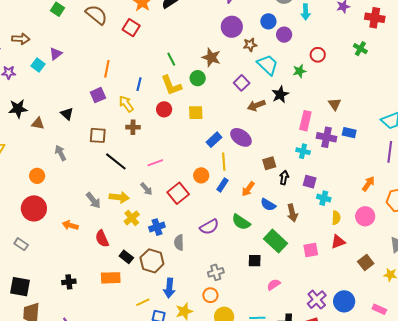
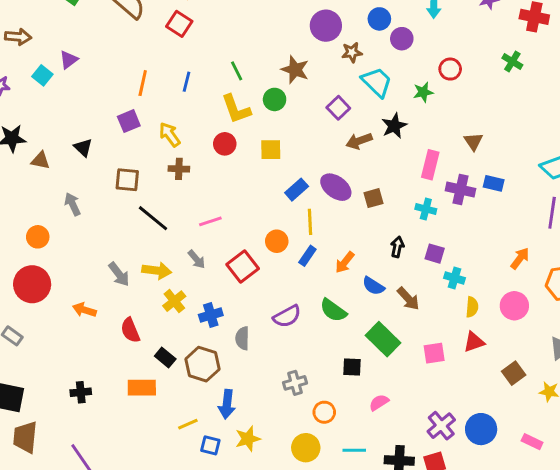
blue line: (139, 84) -> (186, 82), moved
brown square: (269, 163) -> (374, 198), moved
brown arrow: (292, 213) -> (408, 299), turned -30
orange circle: (210, 295) -> (324, 412), moved

